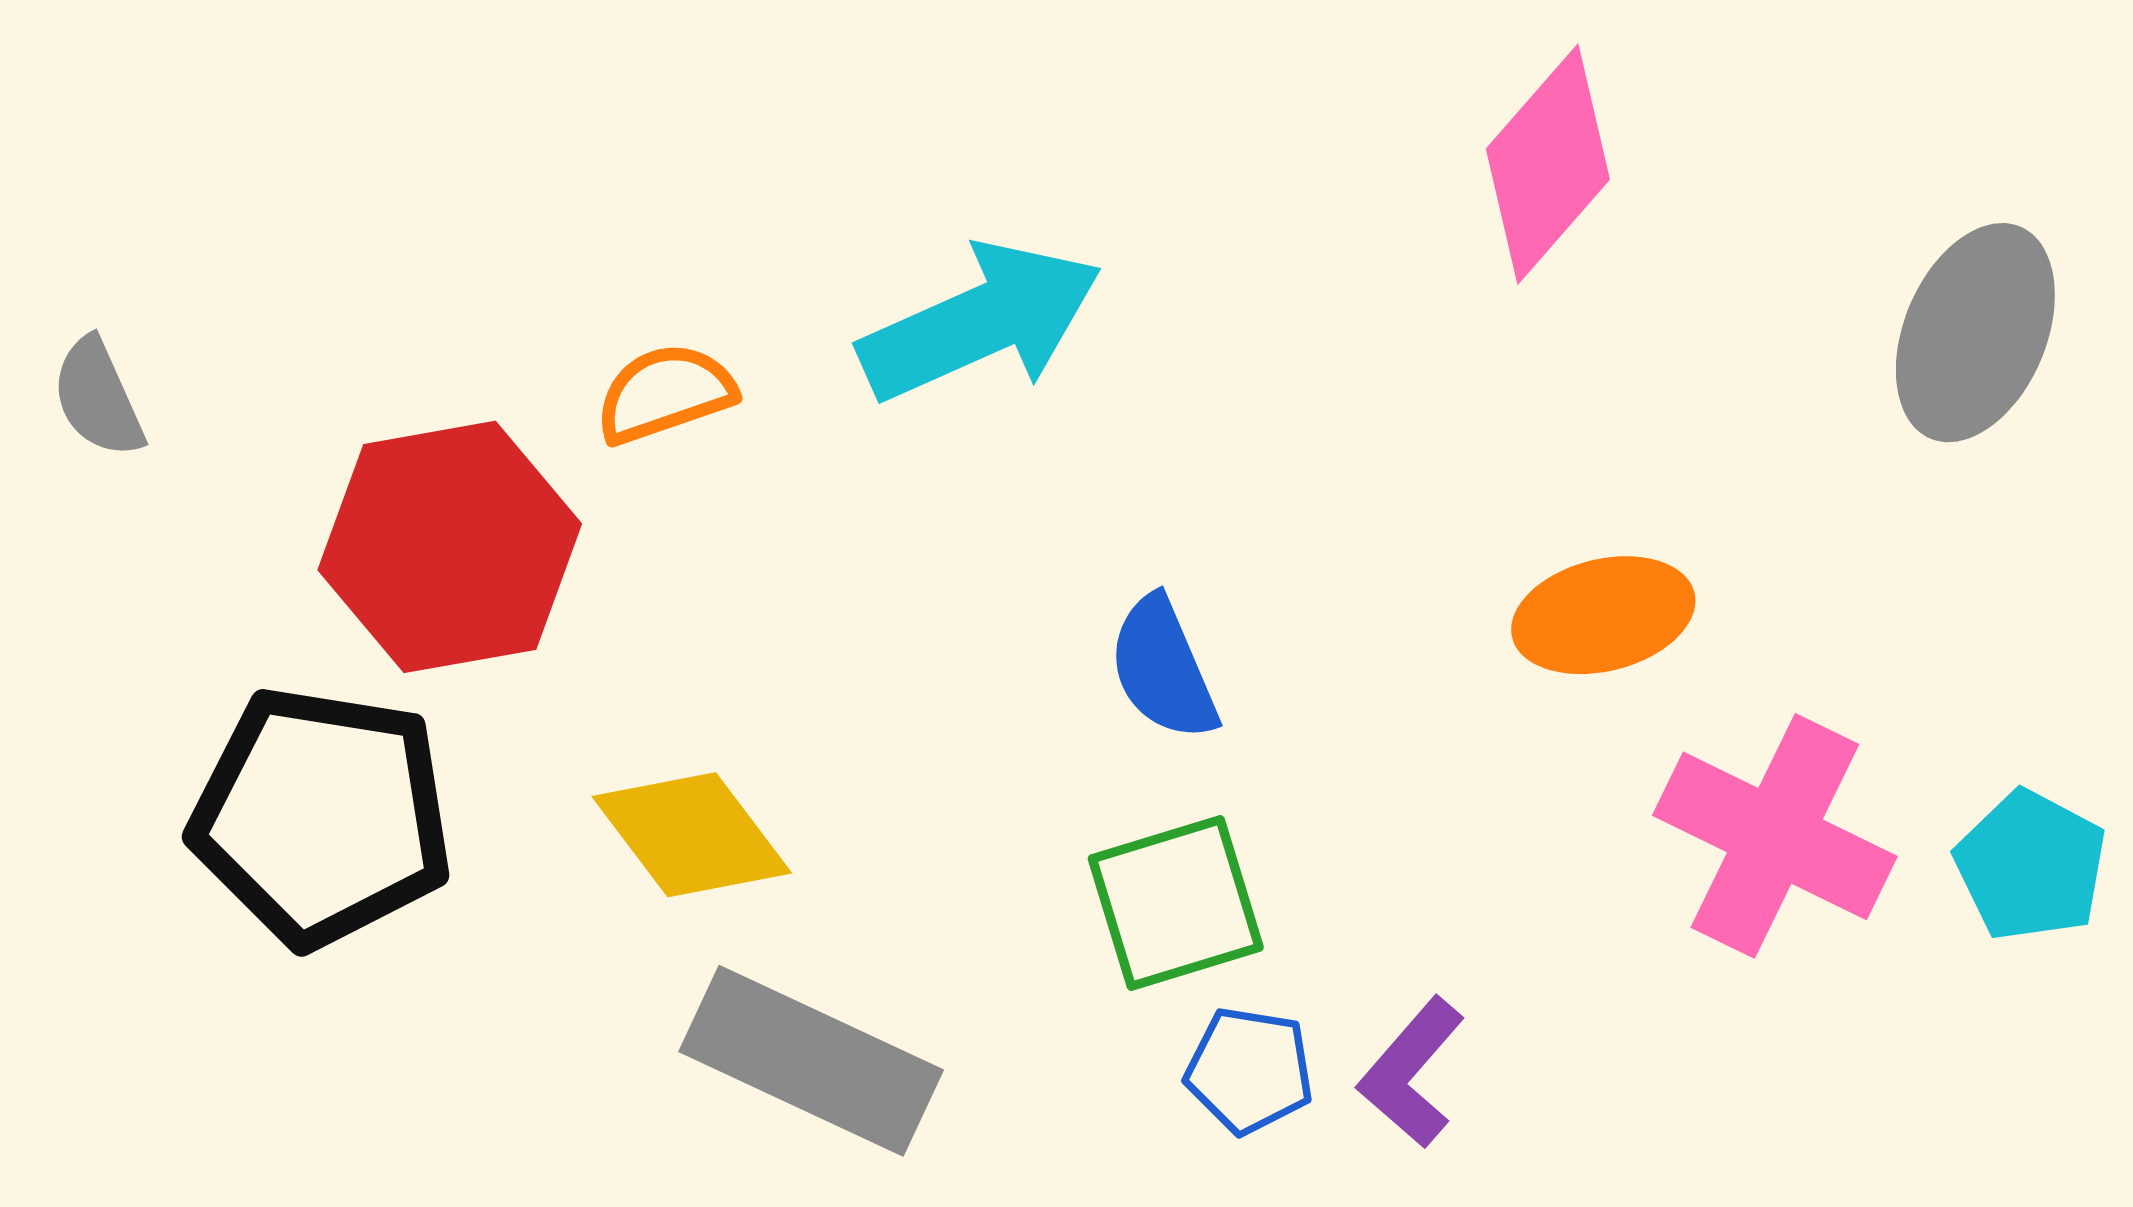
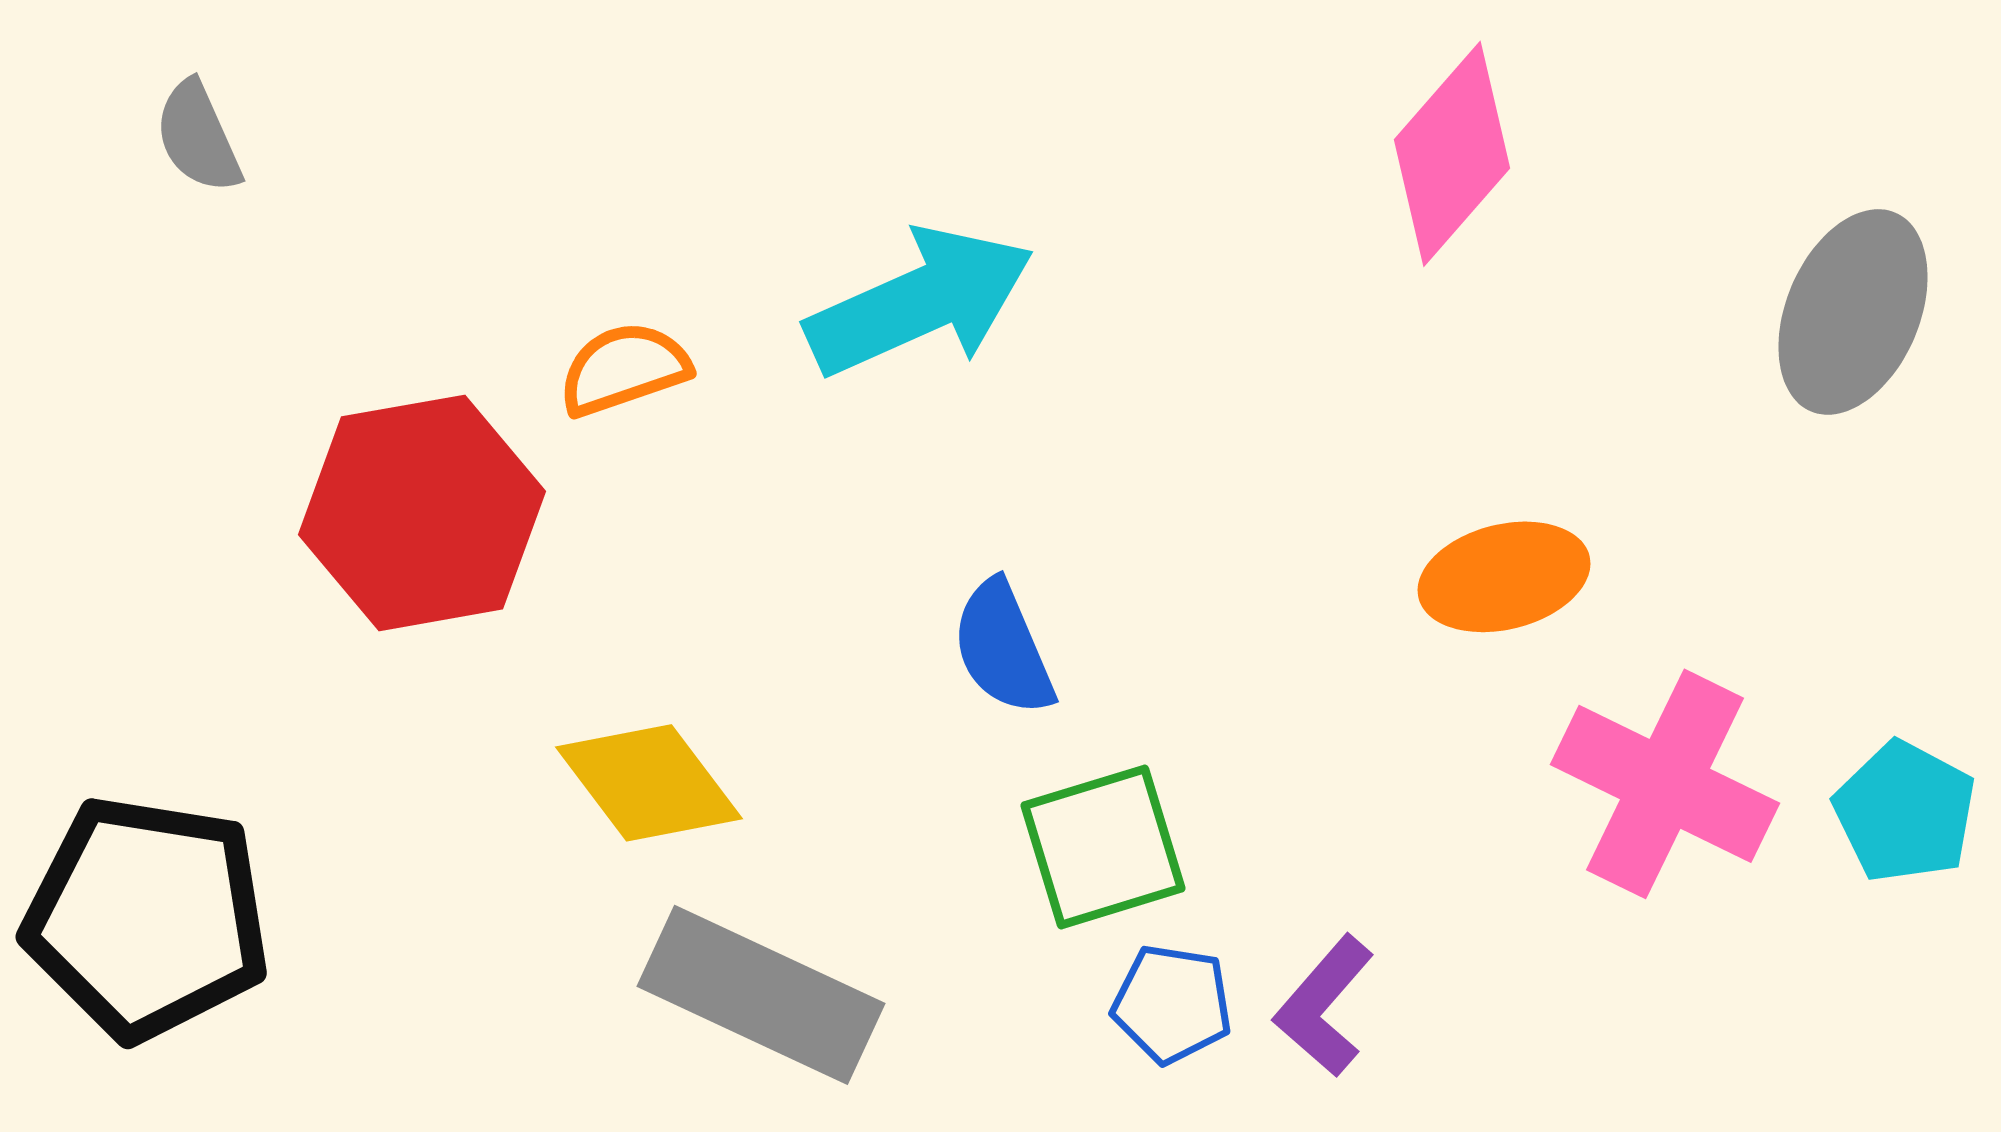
gray semicircle: (98, 398) -> (198, 137), moved
blue semicircle: (1163, 668) -> (1003, 648), moved
black pentagon: (322, 817) -> (147, 918), moved

